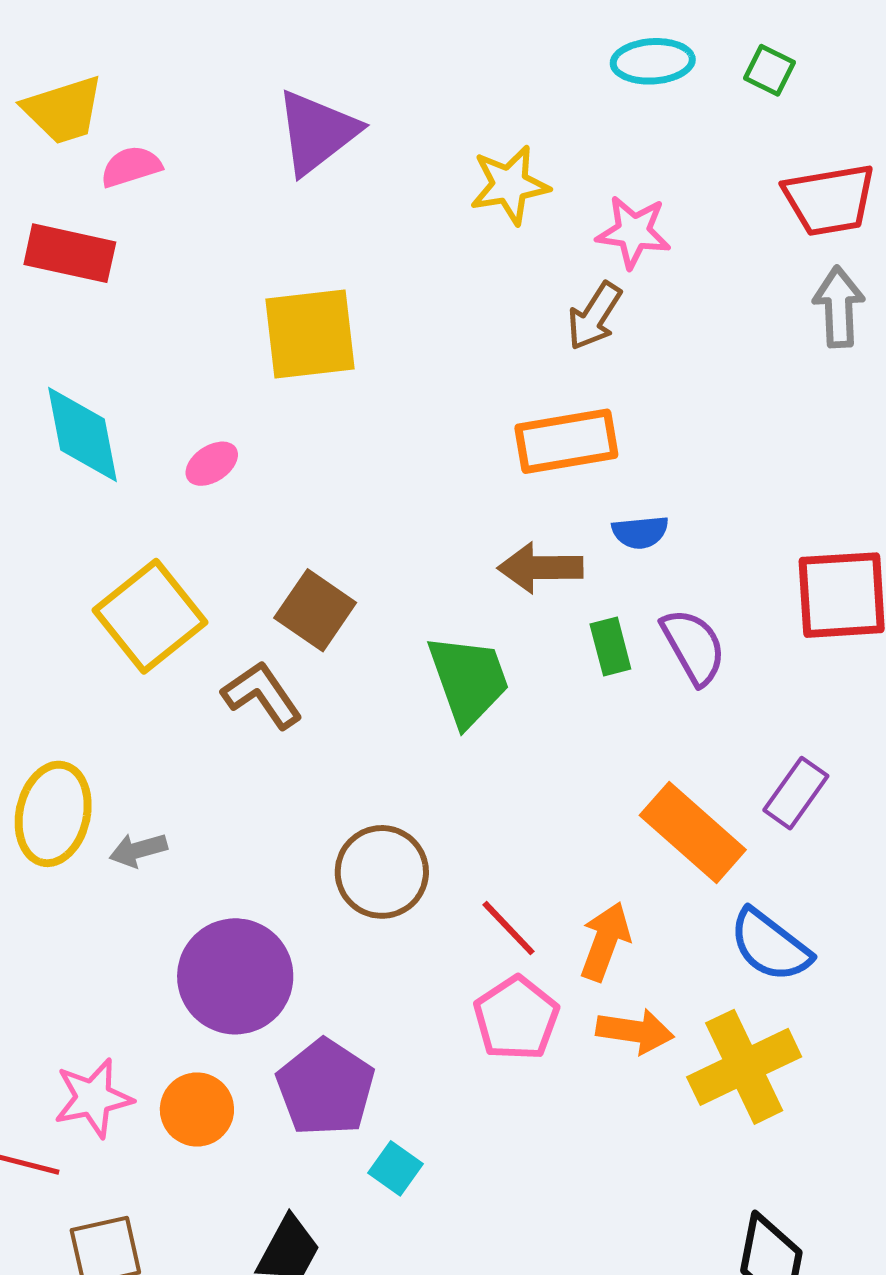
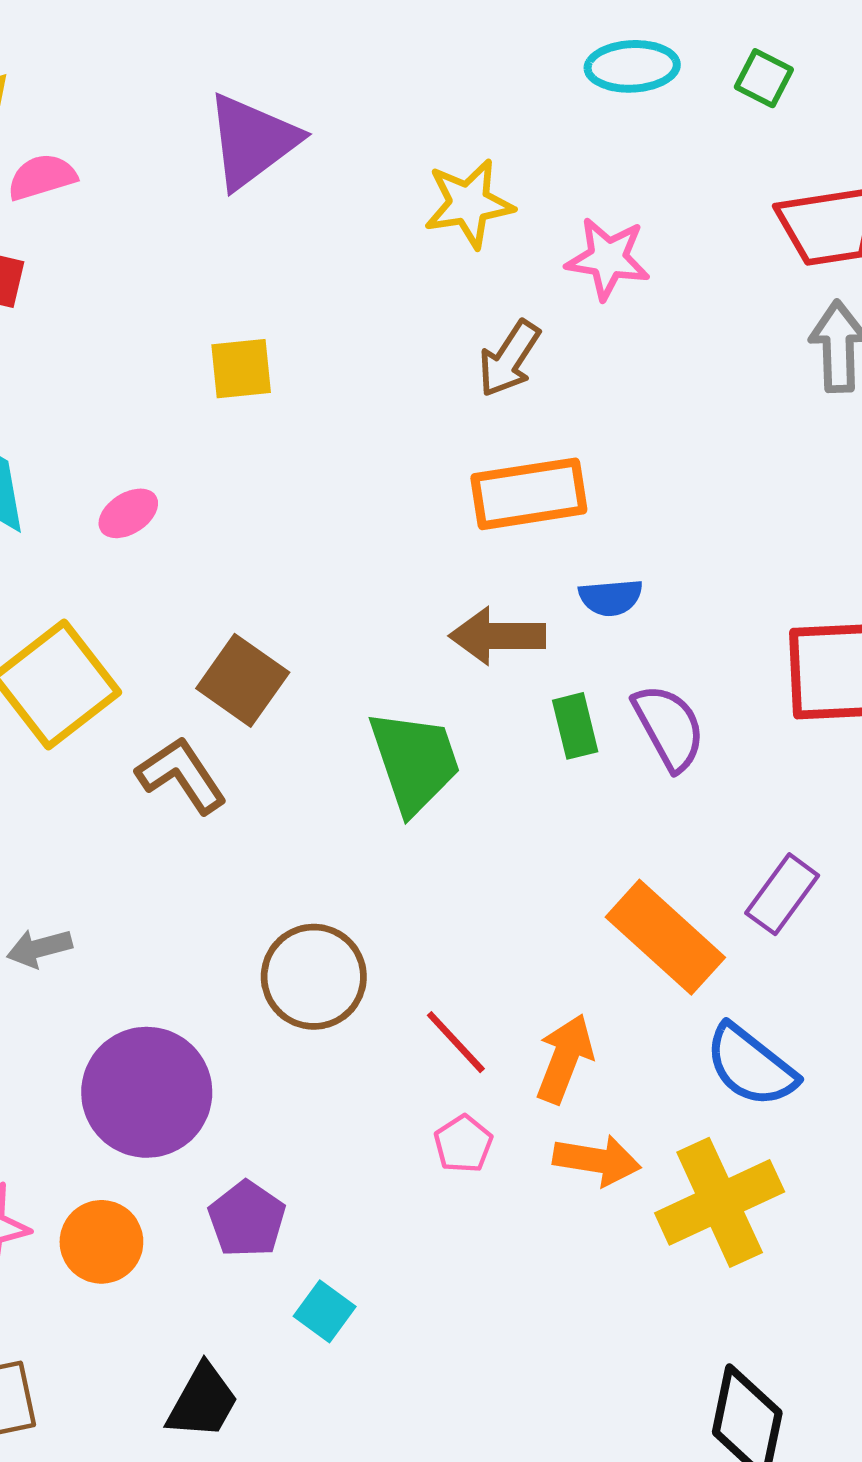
brown arrow: (594, 316) -> (509, 359), moved
yellow square: (310, 334) -> (241, 369), size x0.6
pink pentagon: (516, 1018) -> (463, 1144), size x0.6
purple pentagon: (326, 1088) -> (247, 1219), size x0.7

